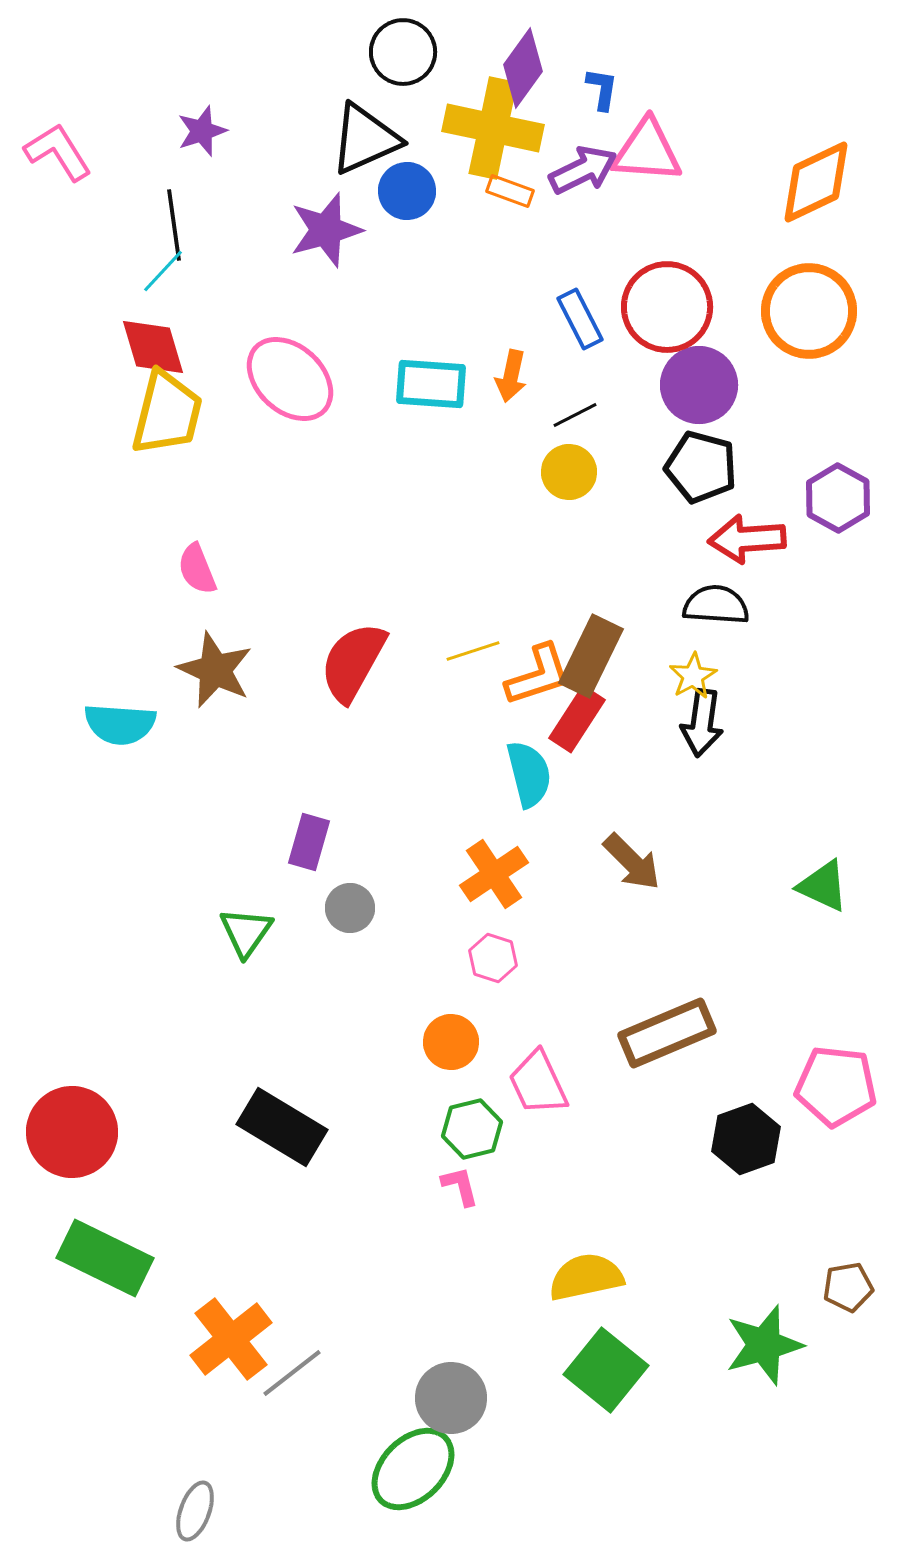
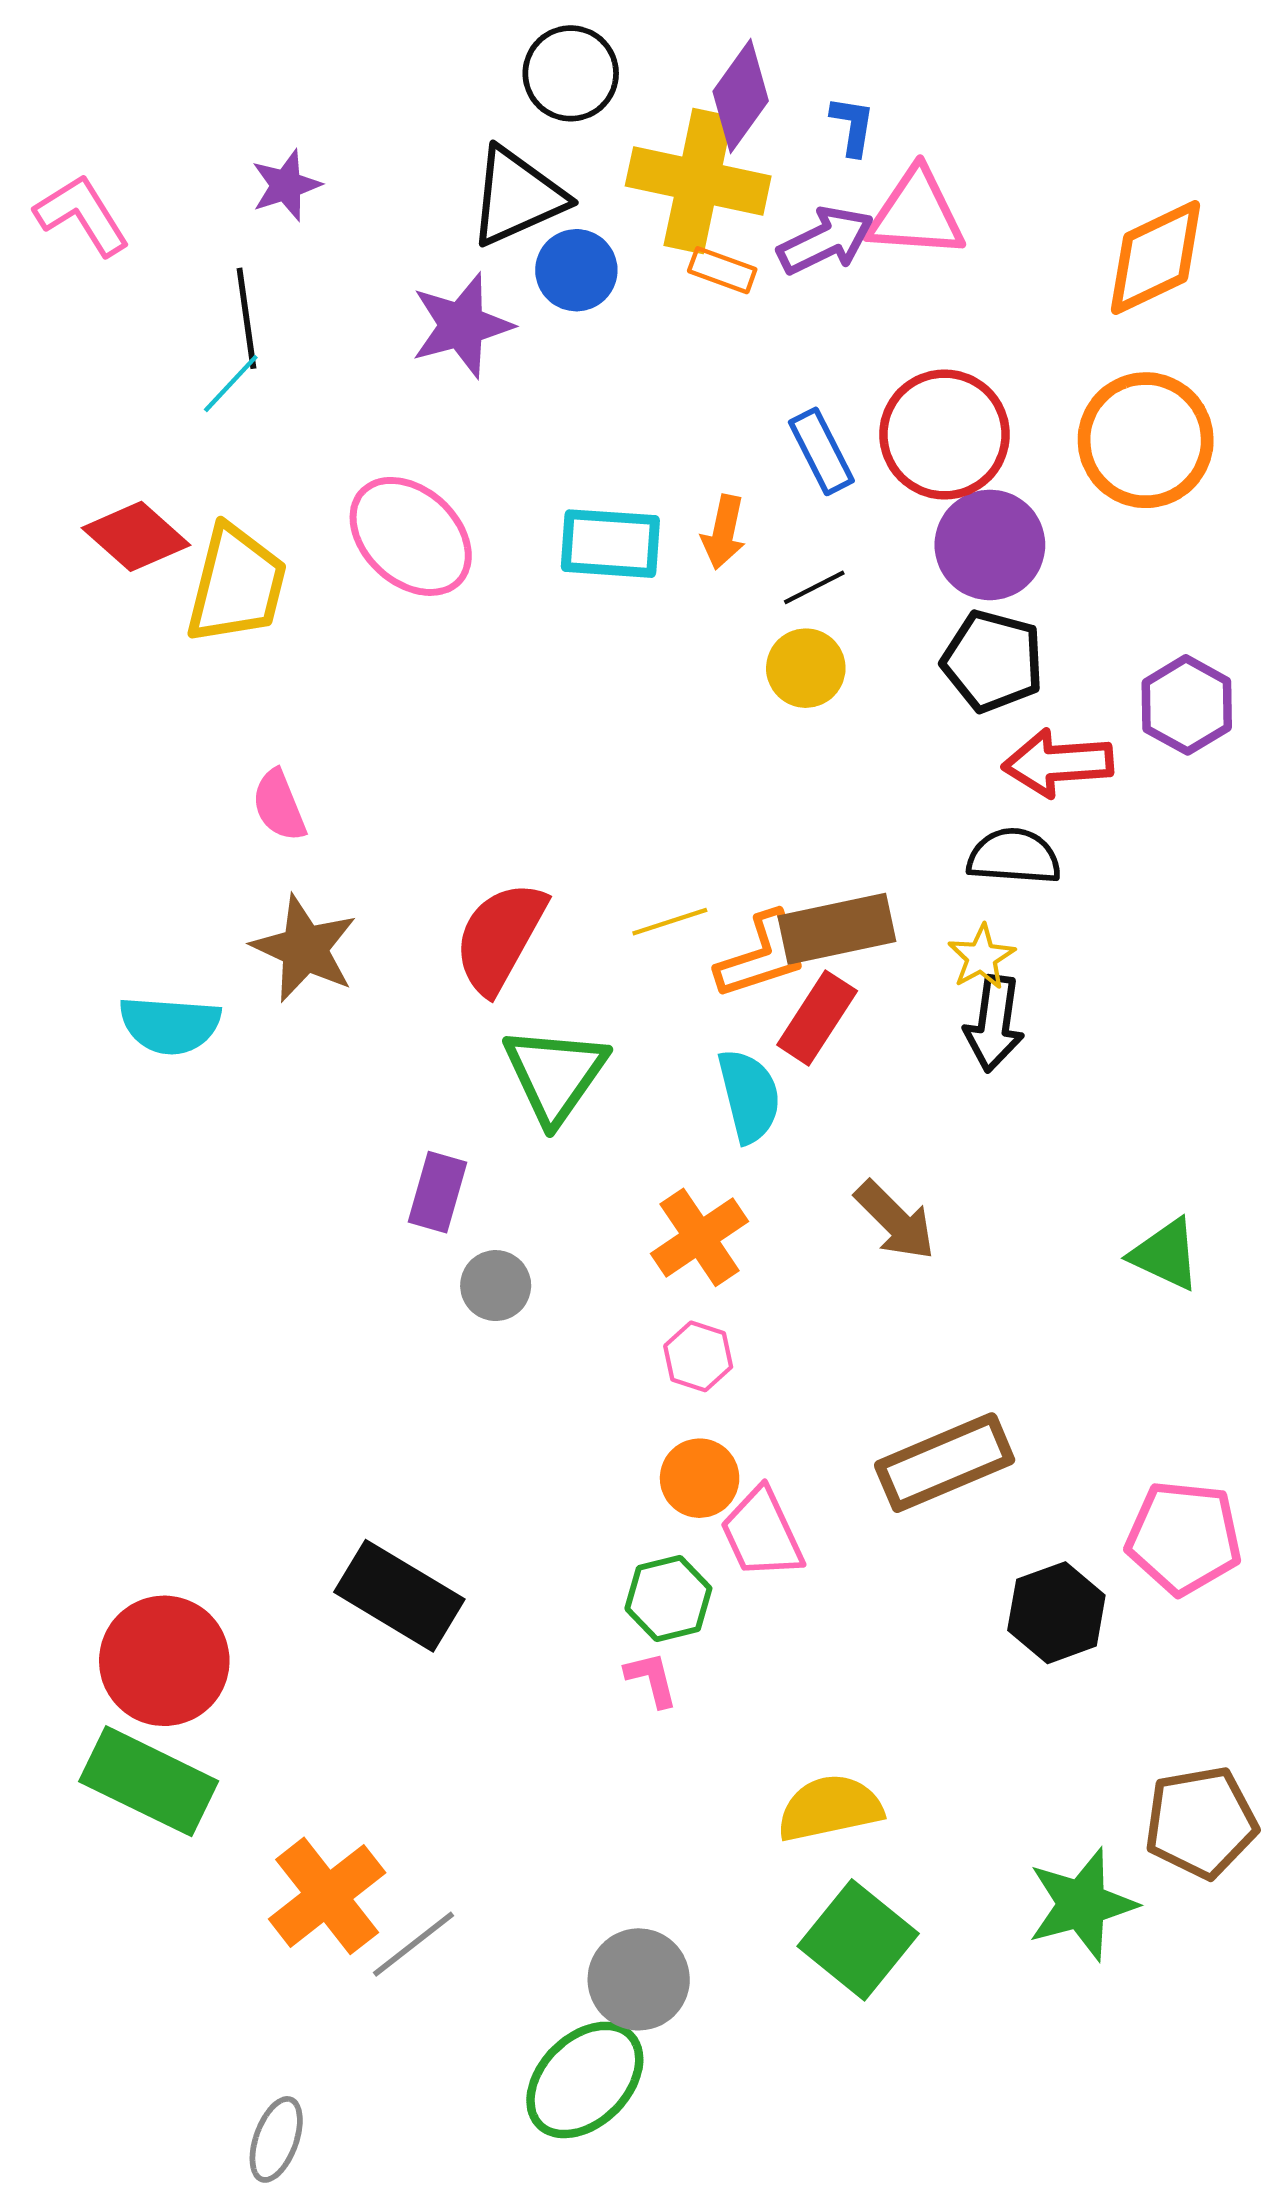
red diamond: (153, 347) -> (136, 536), moved, turned -32
brown rectangle: (591, 656) -> (837, 929), turned 52
green triangle: (246, 932) -> (555, 1075), moved, size x1.4
orange circle: (451, 1042) -> (700, 1478), moved
red circle: (72, 1132) -> (164, 1661), moved
brown pentagon: (848, 1287) -> (1201, 1822), size x1.6

